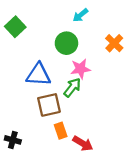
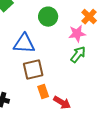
pink star: (80, 69) -> (77, 34), moved
green arrow: (72, 87) -> (78, 55), moved

